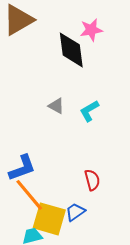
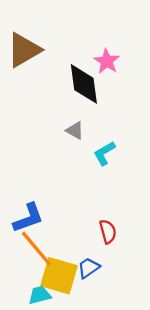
pink star: (91, 30) -> (107, 61), turned -30
gray triangle: (56, 106) -> (75, 131), moved

